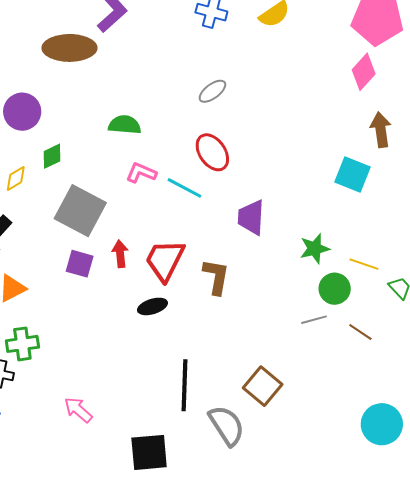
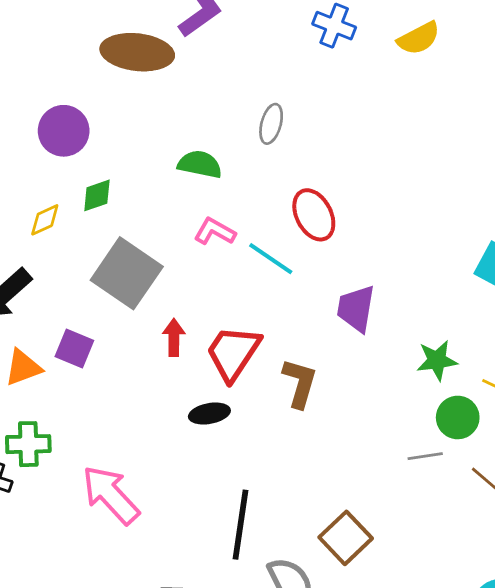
gray ellipse: (212, 91) -> (271, 124), moved, turned -44
purple square: (80, 264) -> (74, 349), moved
pink arrow: (78, 410) -> (111, 495), moved, size x1.6

